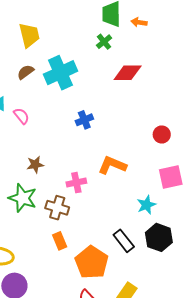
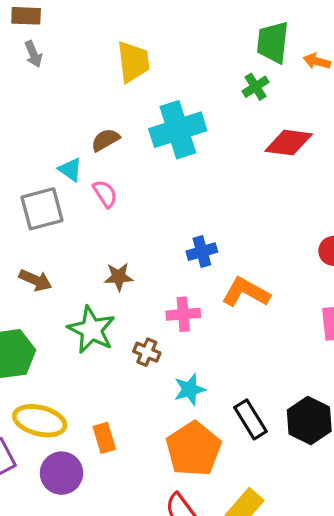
brown semicircle: (26, 72) -> (105, 140), moved
blue cross: (84, 120) -> (202, 252), moved
cyan star: (146, 205) -> (190, 389), moved
brown cross: (57, 208) -> (147, 352), size x0.7
orange rectangle: (60, 241) -> (104, 438), moved

